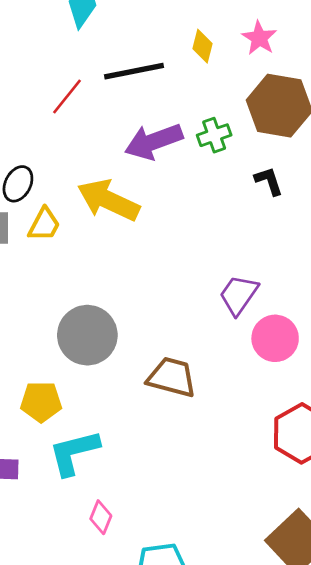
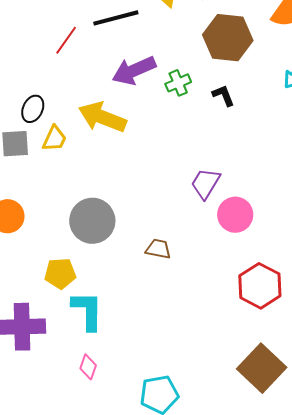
green cross: (214, 135) -> (178, 83), moved
brown trapezoid: (172, 377) -> (158, 249), size x0.7
cyan L-shape: (74, 453) -> (87, 311), turned 108
pink diamond: (101, 517) -> (88, 367), moved

